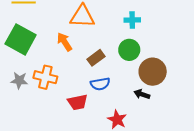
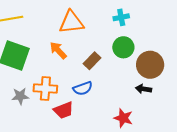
blue semicircle: (100, 84) -> (83, 88), moved
red trapezoid: (78, 102) -> (64, 110), moved

